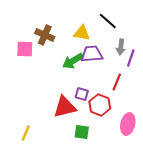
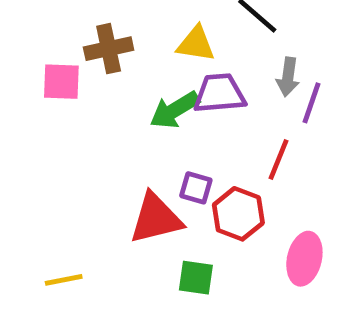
brown cross: (45, 35) -> (109, 49), turned -36
yellow line: (26, 133) -> (64, 280), turned 56

